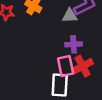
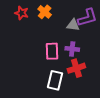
pink rectangle: (66, 66) -> (52, 51), moved

